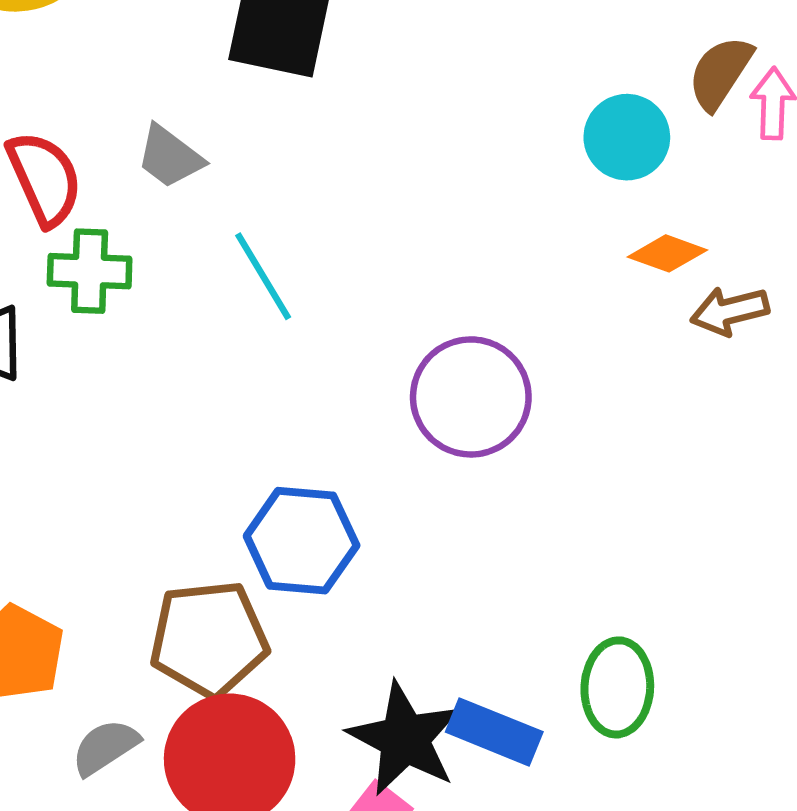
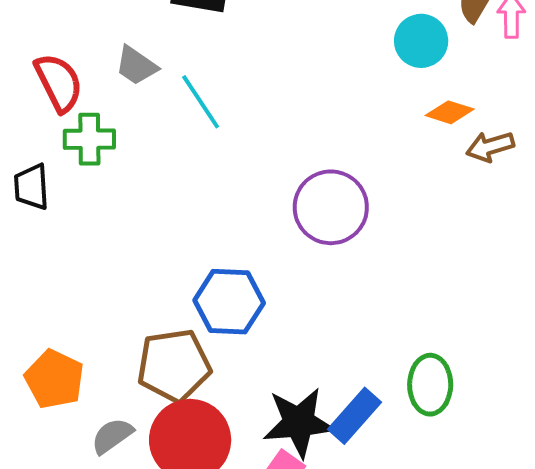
cyan line: (263, 276) -> (201, 102), moved
blue rectangle: (494, 732) -> (354, 416), turned -68
black star: (405, 739) -> (299, 422), turned -30

